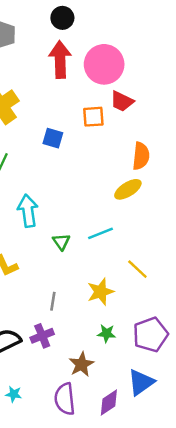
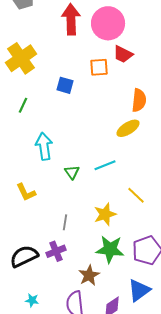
green star: (106, 333) -> (110, 249), size x1.8

